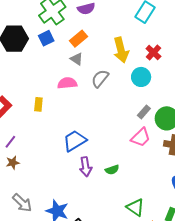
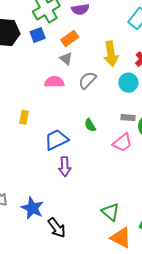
yellow rectangle: (38, 104) -> (24, 117), moved
gray rectangle: (144, 112) -> (128, 118), turned 48
green semicircle: (112, 170) -> (90, 125), moved, turned 72

